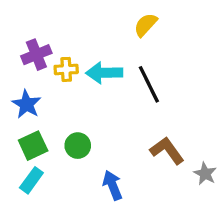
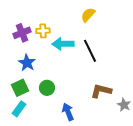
yellow cross: (66, 69) -> (43, 31), moved
blue star: (26, 104) -> (27, 63), moved
brown L-shape: (167, 151) -> (101, 91), turned -40

